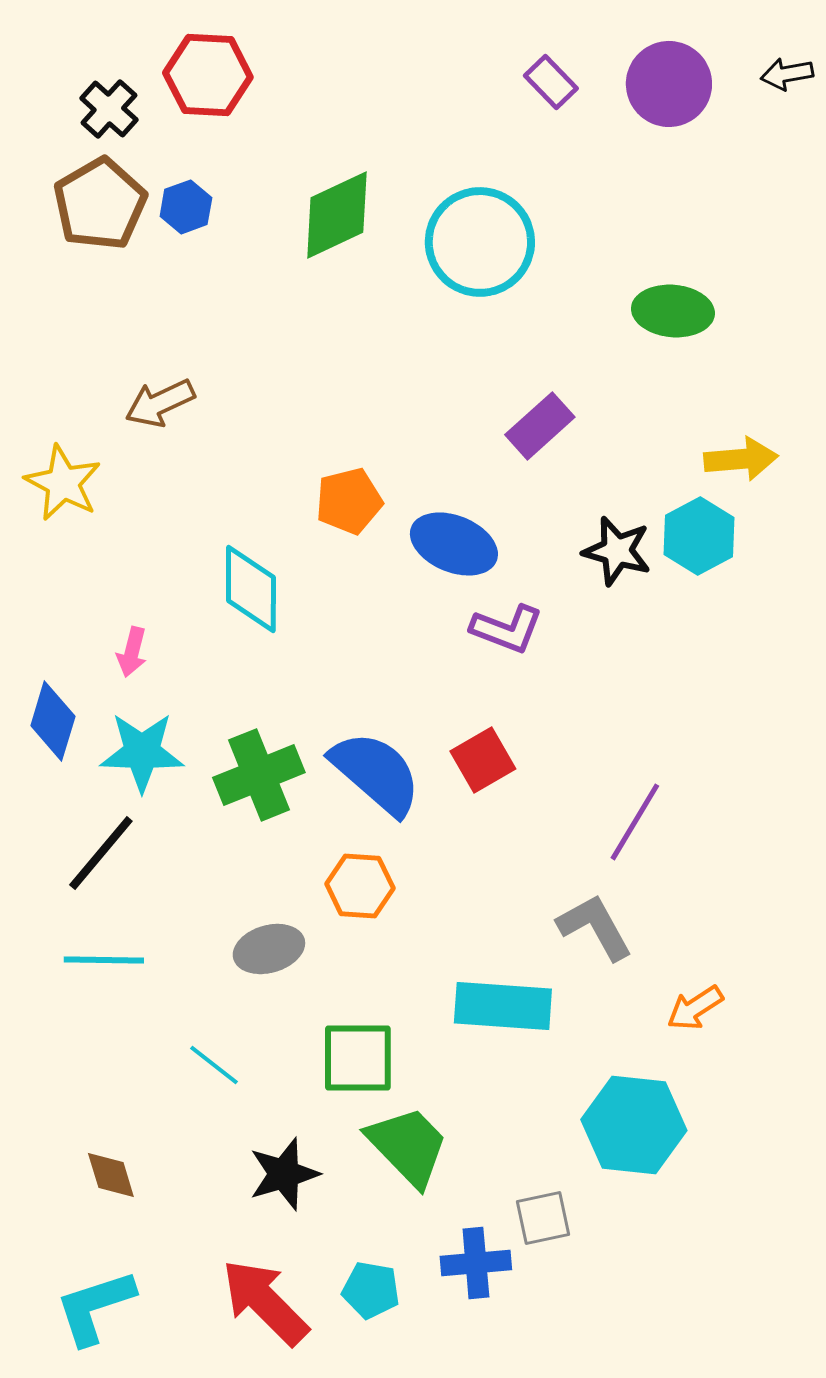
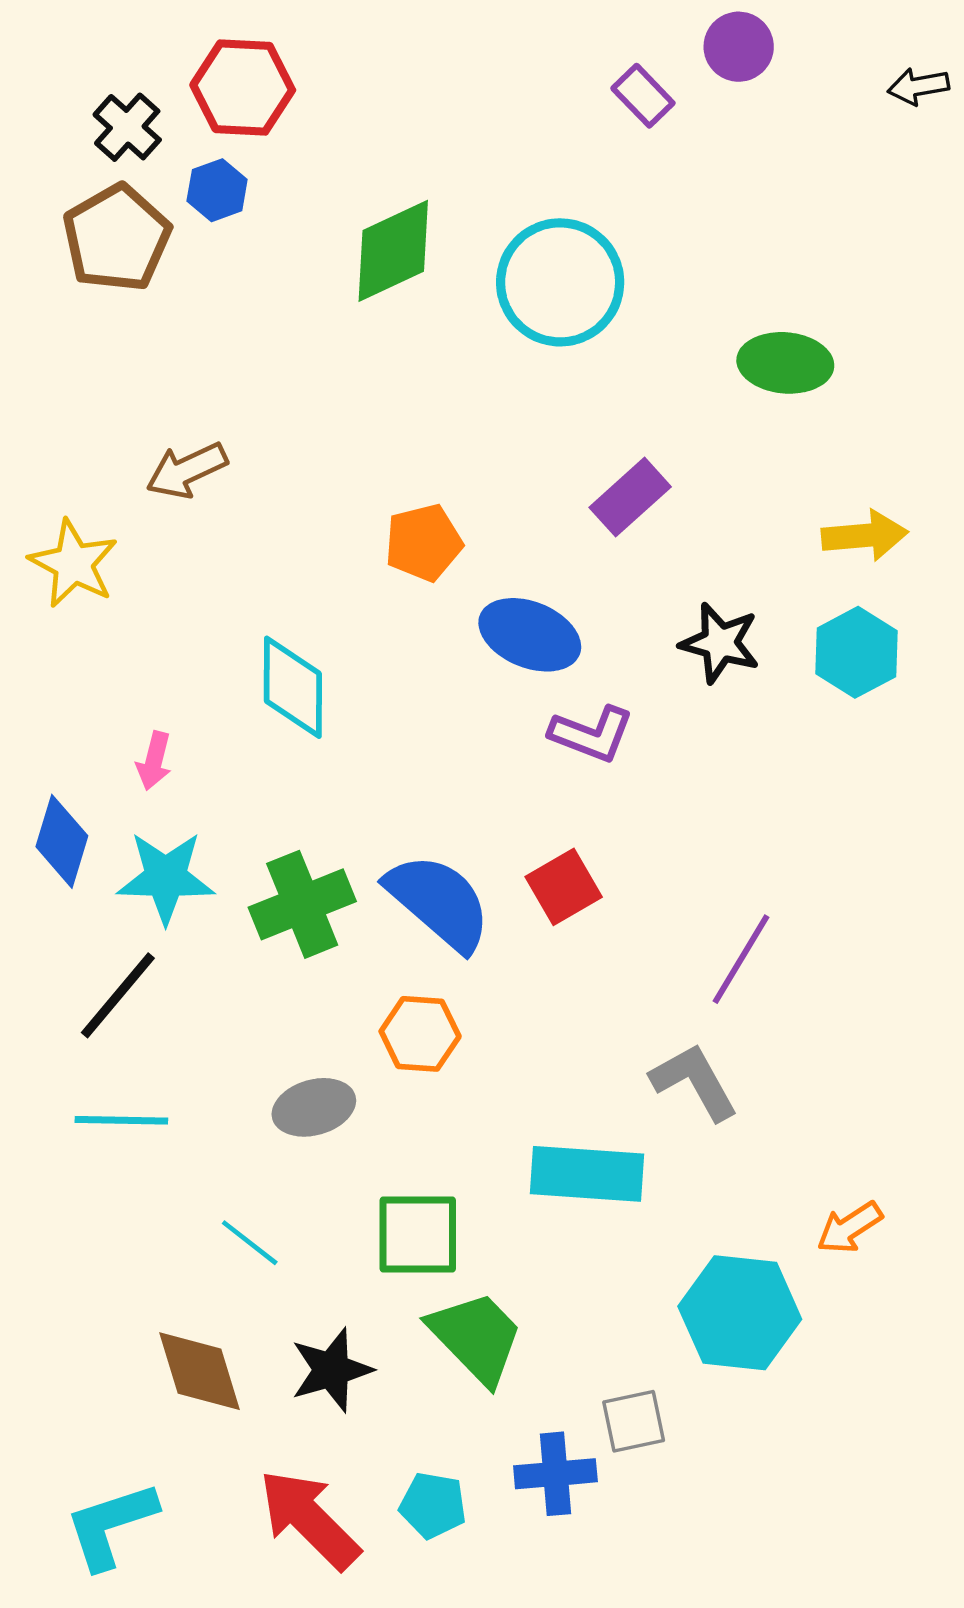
purple circle: (669, 84) -> (739, 47), moved, size x0.7
blue hexagon: (186, 207) -> (217, 190), moved
orange pentagon: (349, 501) -> (424, 543), moved
cyan hexagon: (699, 536) -> (857, 652), moved
orange arrow: (695, 1008) -> (850, 1228), moved
brown diamond: (111, 1175) -> (200, 1371), moved, size x1.5

